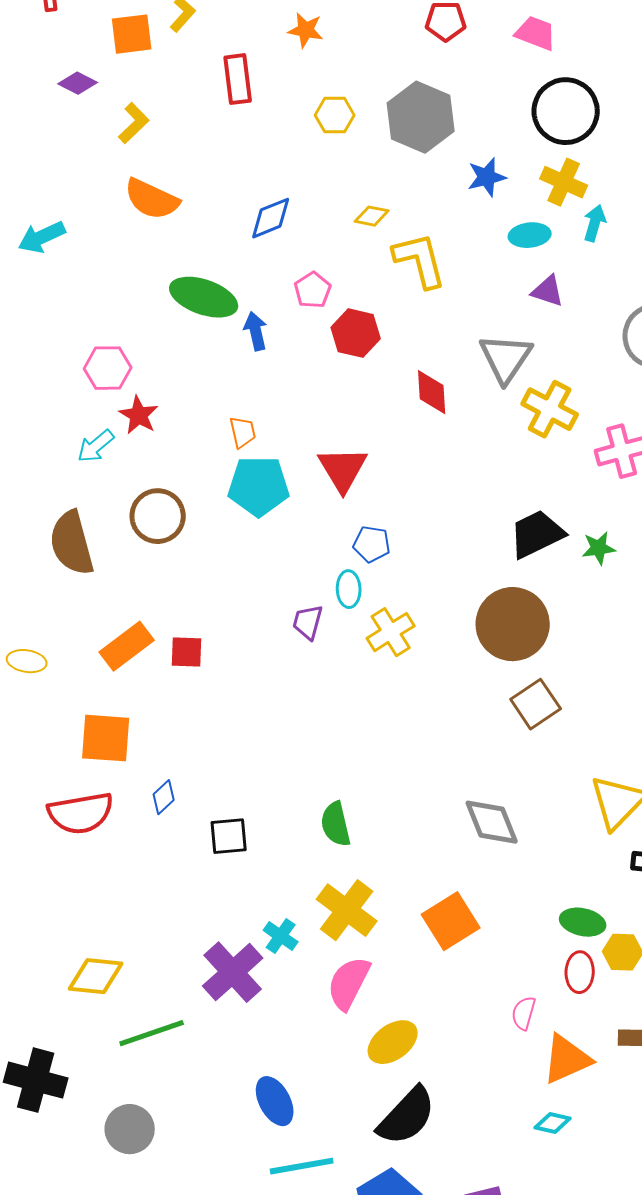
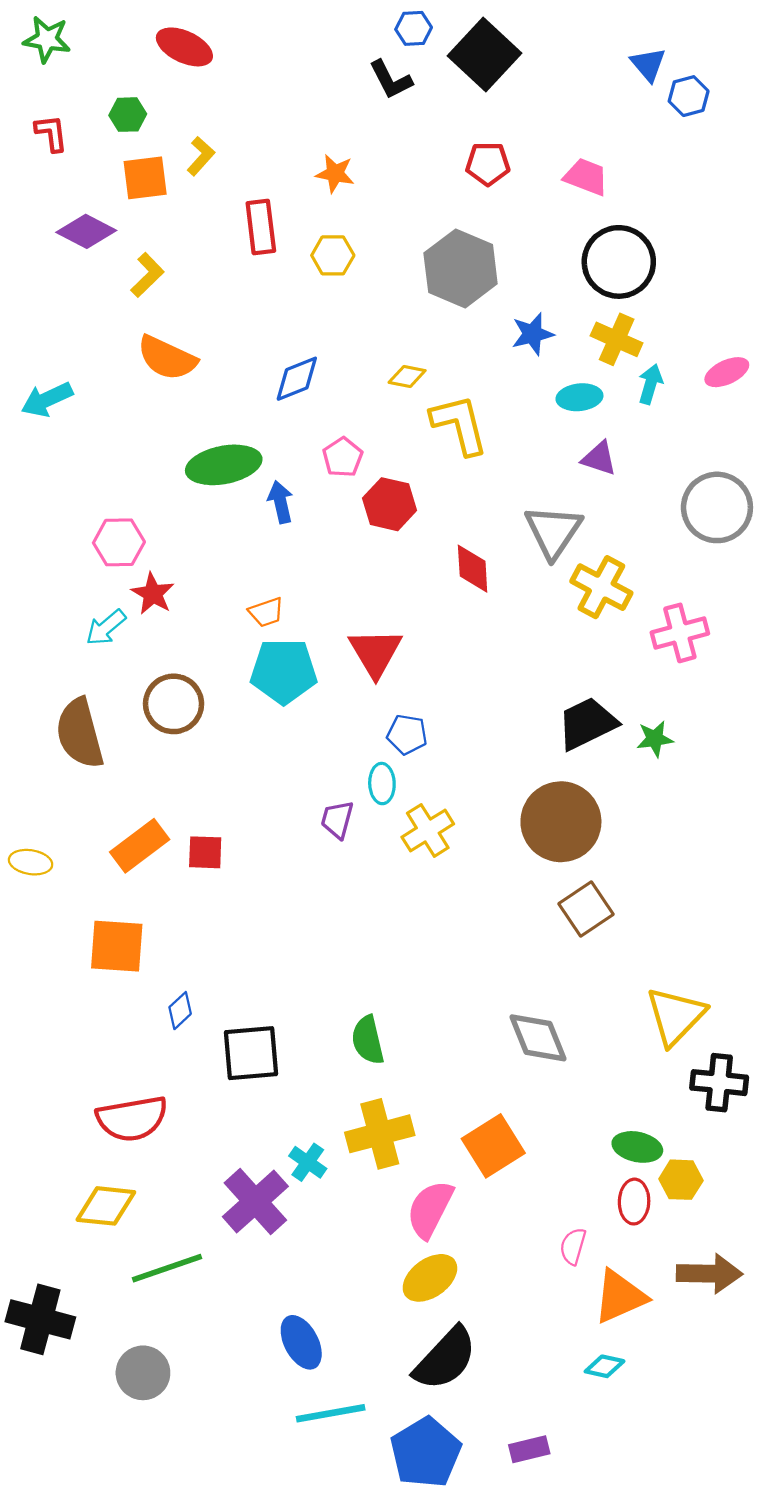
purple diamond: (78, 83) -> (86, 231), size x1.4
yellow hexagon: (335, 115) -> (333, 255), moved
green ellipse: (204, 297) -> (224, 465), turned -30
orange trapezoid: (243, 432) -> (266, 612), turned 84
red semicircle: (81, 813) -> (132, 1119), moved
black square: (229, 836) -> (251, 1053), size x1.4
yellow cross: (347, 910) -> (380, 1134), turned 38
pink semicircle: (349, 983) -> (430, 1209), moved

